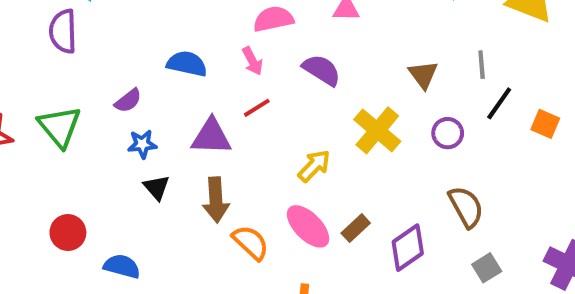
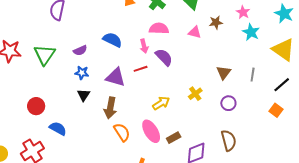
purple semicircle: (322, 70) -> (164, 57), moved
black line: (499, 103) -> (282, 85), moved
yellow cross: (377, 130) -> (195, 94), size x0.6

